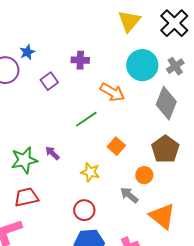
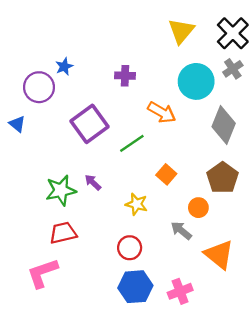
gray cross: (175, 66) -> (233, 69), moved
purple square: (49, 81) -> (89, 124), moved, size x1.8

